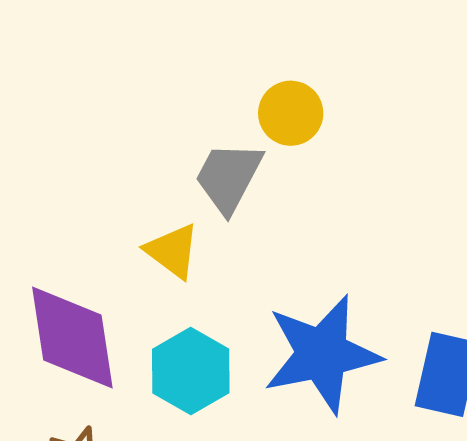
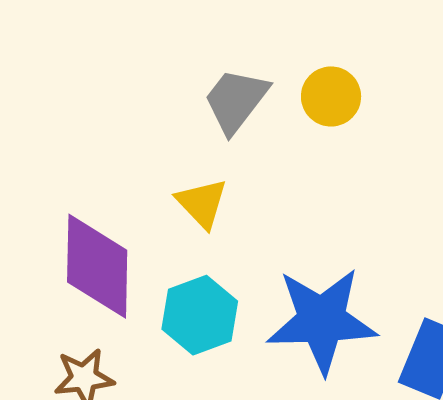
gray trapezoid: (229, 177) -> (236, 100), moved

